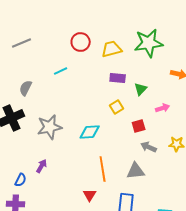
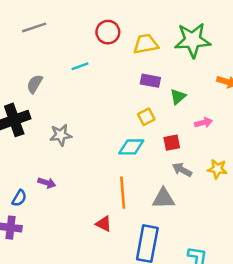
gray star: (50, 127) -> (61, 135), size x0.7
cyan diamond: (90, 132) -> (131, 147), moved
purple arrow: (42, 166) -> (47, 183), turned 72
red triangle: (90, 195) -> (104, 224), turned -40

